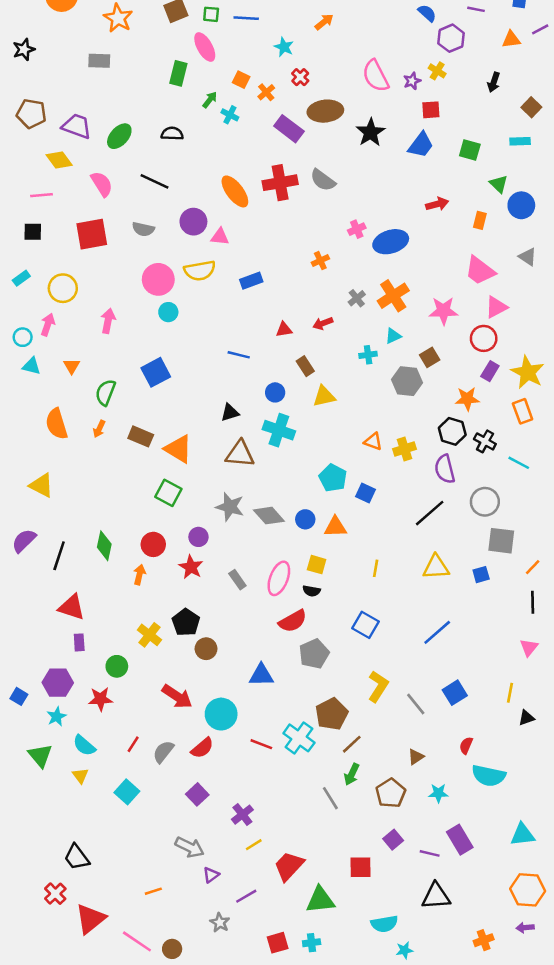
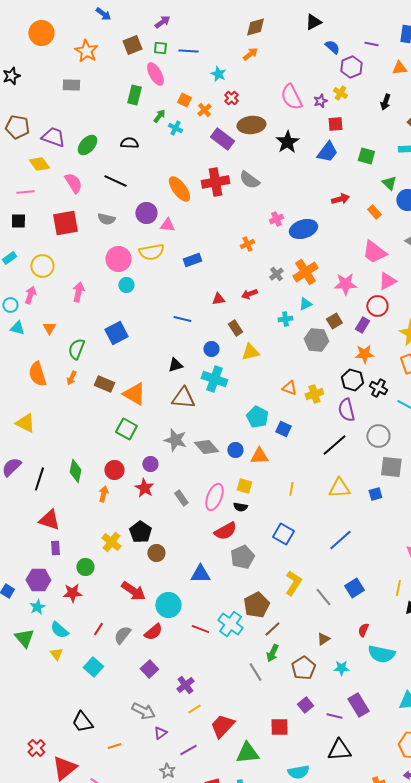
orange rectangle: (480, 220) -> (374, 212), turned -56
purple rectangle: (490, 371) -> (362, 325), moved
black trapezoid: (77, 857) -> (82, 722), moved

